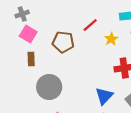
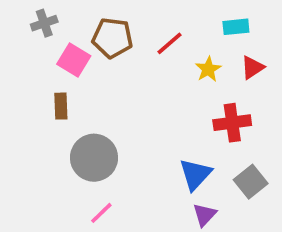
pink square: (28, 34) -> (74, 60), moved
brown pentagon: (63, 42) -> (112, 38), moved

